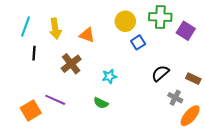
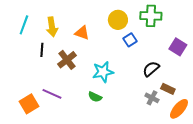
purple square: (186, 31) -> (178, 47), moved
black line: (34, 53) -> (42, 50), moved
cyan star: (109, 76) -> (103, 72), size x1.5
brown rectangle: (193, 79) -> (168, 89), moved
gray cross: (175, 98) -> (152, 98), moved

